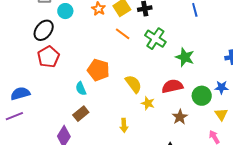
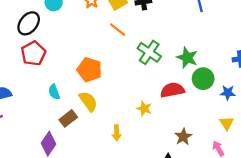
green cross: (155, 39) -> (149, 52), moved
yellow semicircle: (133, 84) -> (88, 101), moved
cyan semicircle: (81, 89) -> (54, 92), moved
green circle: (202, 96) -> (203, 79), moved
brown star: (180, 117) -> (183, 137), moved

